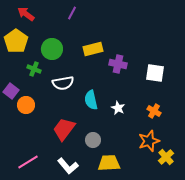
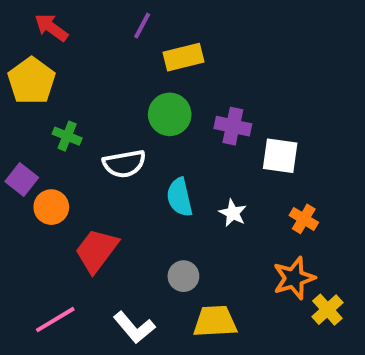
green circle: (52, 49) -> (170, 114), moved
yellow rectangle: (93, 49) -> (183, 57), moved
white square: (155, 73) -> (280, 156), moved
red trapezoid: (64, 129) -> (97, 250), moved

